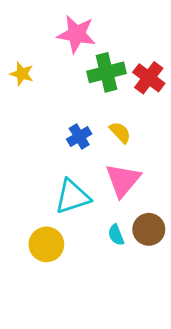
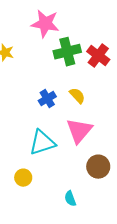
cyan semicircle: (116, 235) -> (70, 199), moved
yellow circle: (46, 244) -> (23, 178), size x0.7

